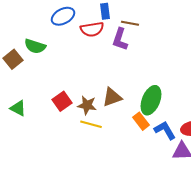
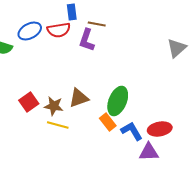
blue ellipse: (63, 16) -> (30, 31), moved

